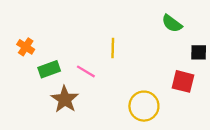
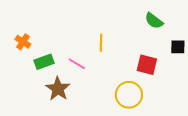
red square: (183, 81) -> (147, 65), moved

